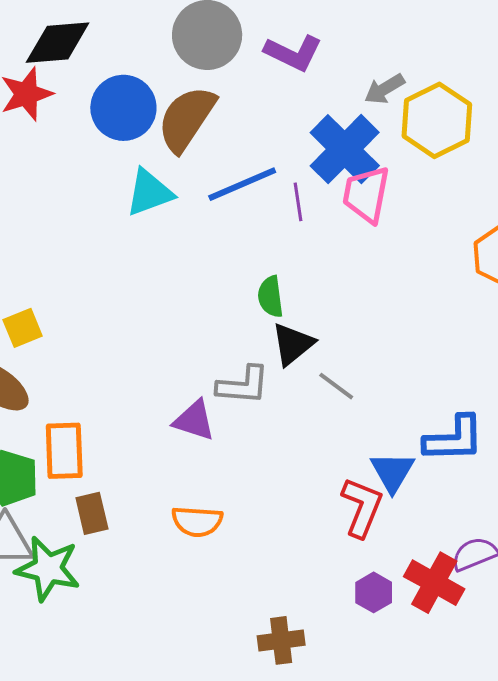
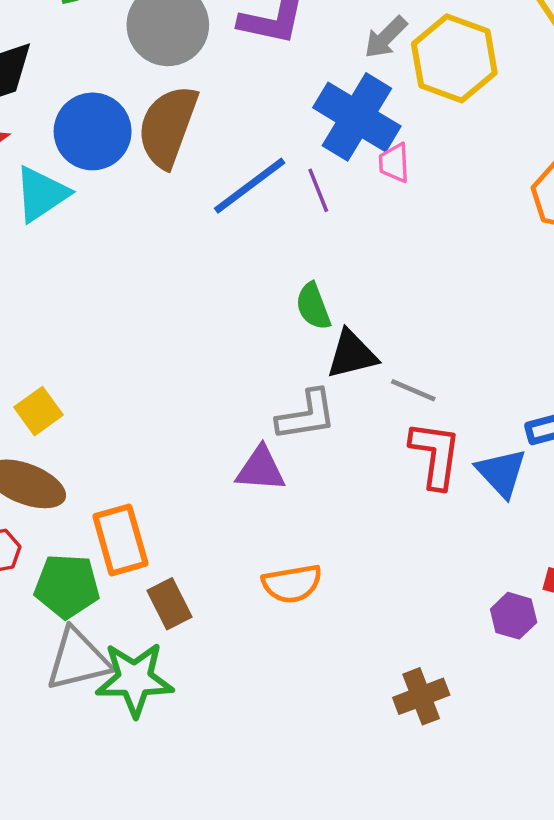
cyan triangle: (149, 192) -> (41, 194), moved
pink trapezoid: (366, 194) -> (394, 163), size x0.6
black triangle: (293, 344) -> (352, 354), turned 39
red L-shape: (362, 507) -> (435, 455), moved

